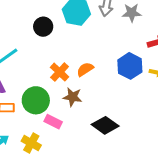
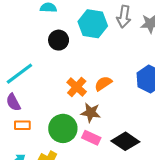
green circle: (36, 100) -> (63, 128), moved
pink rectangle: (53, 122) -> (91, 138), moved

